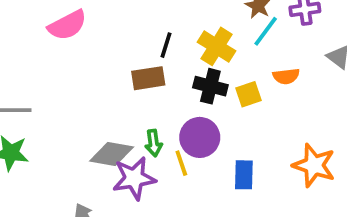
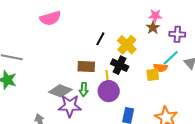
cyan line: (266, 31) -> (171, 58), moved
brown rectangle: (148, 78) -> (86, 66), moved
yellow square: (248, 94) -> (153, 75), moved
yellow line: (181, 163) -> (107, 77), moved

